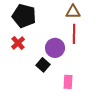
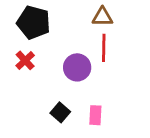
black square: (43, 65) -> (60, 112), moved

